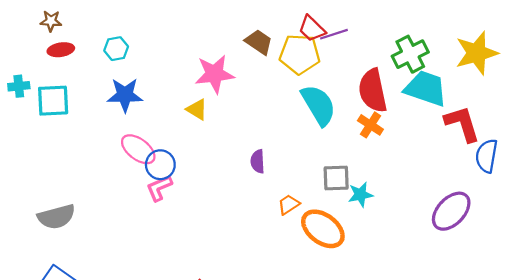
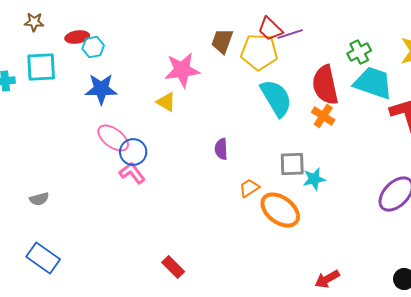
brown trapezoid: (259, 42) -> (222, 41), turned -104
red ellipse: (61, 50) -> (77, 37), moved
green cross: (410, 54) -> (359, 52), size x0.7
cyan square: (53, 101) -> (41, 67), moved
pink L-shape: (159, 188) -> (132, 173), turned 76
gray semicircle: (56, 217) -> (39, 199), size x0.6

